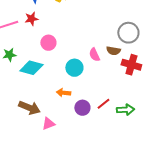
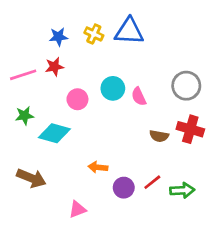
brown semicircle: (113, 51) -> (159, 136), moved
pink semicircle: (94, 55) -> (139, 97), moved
cyan circle: (74, 68) -> (113, 88), moved
brown arrow: (29, 108) -> (31, 178), moved

